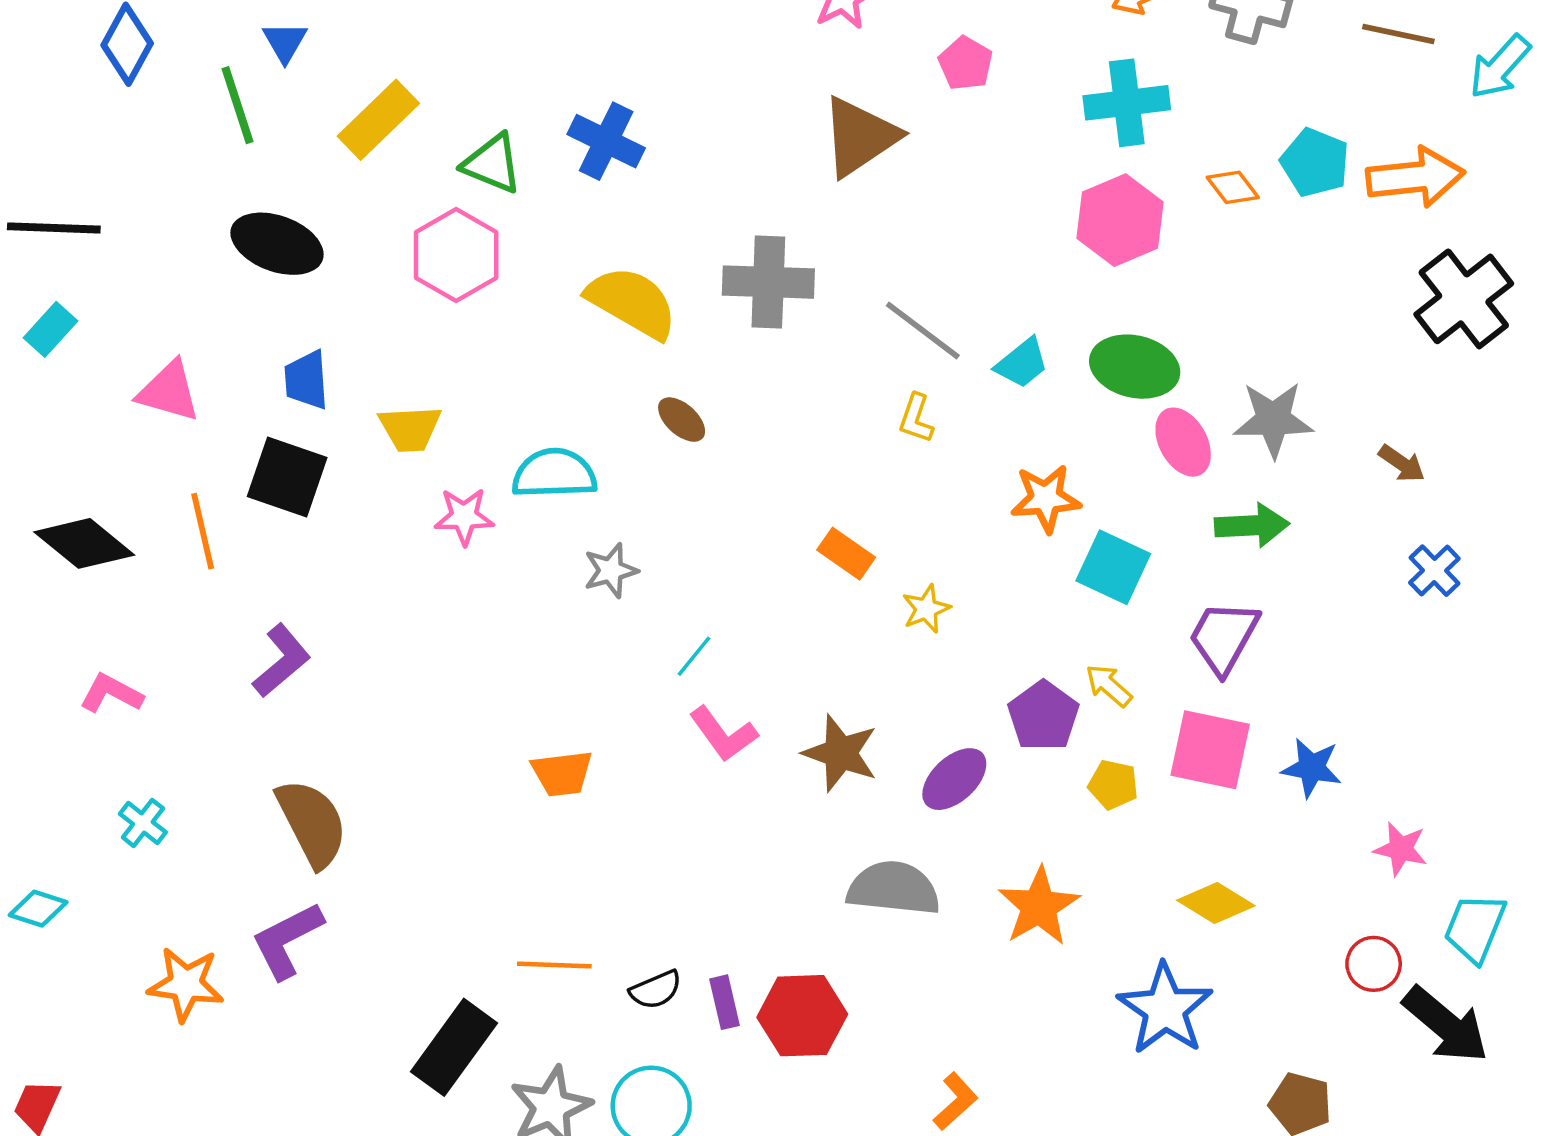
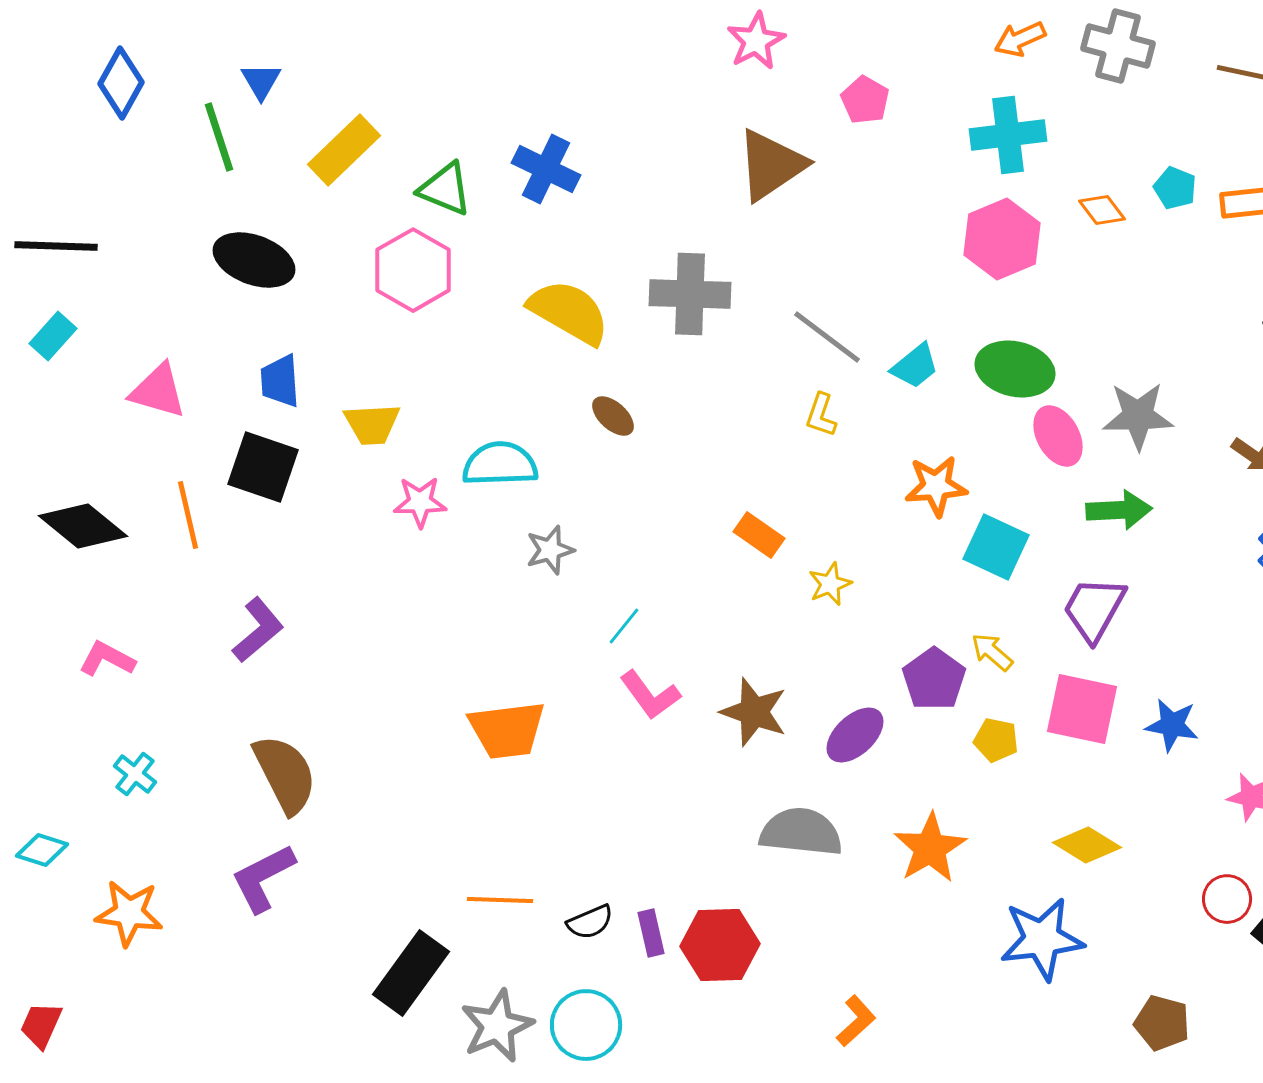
cyan pentagon: (1315, 163) -> (1175, 188), size x0.7
orange trapezoid: (562, 773) -> (507, 730), size x1.4
orange star: (186, 984) -> (129, 913), moved
blue star: (1165, 1009) -> (1042, 939), turned 30

